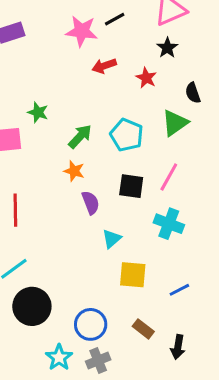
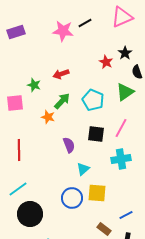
black star: (167, 48) -> (125, 53), moved
red arrow: (104, 66) -> (61, 74), moved
orange star: (74, 171) -> (48, 117), moved
cyan cross: (169, 224) -> (121, 159), turned -30
blue line: (179, 290) -> (126, 215), moved
blue circle: (91, 324) -> (72, 198), moved

